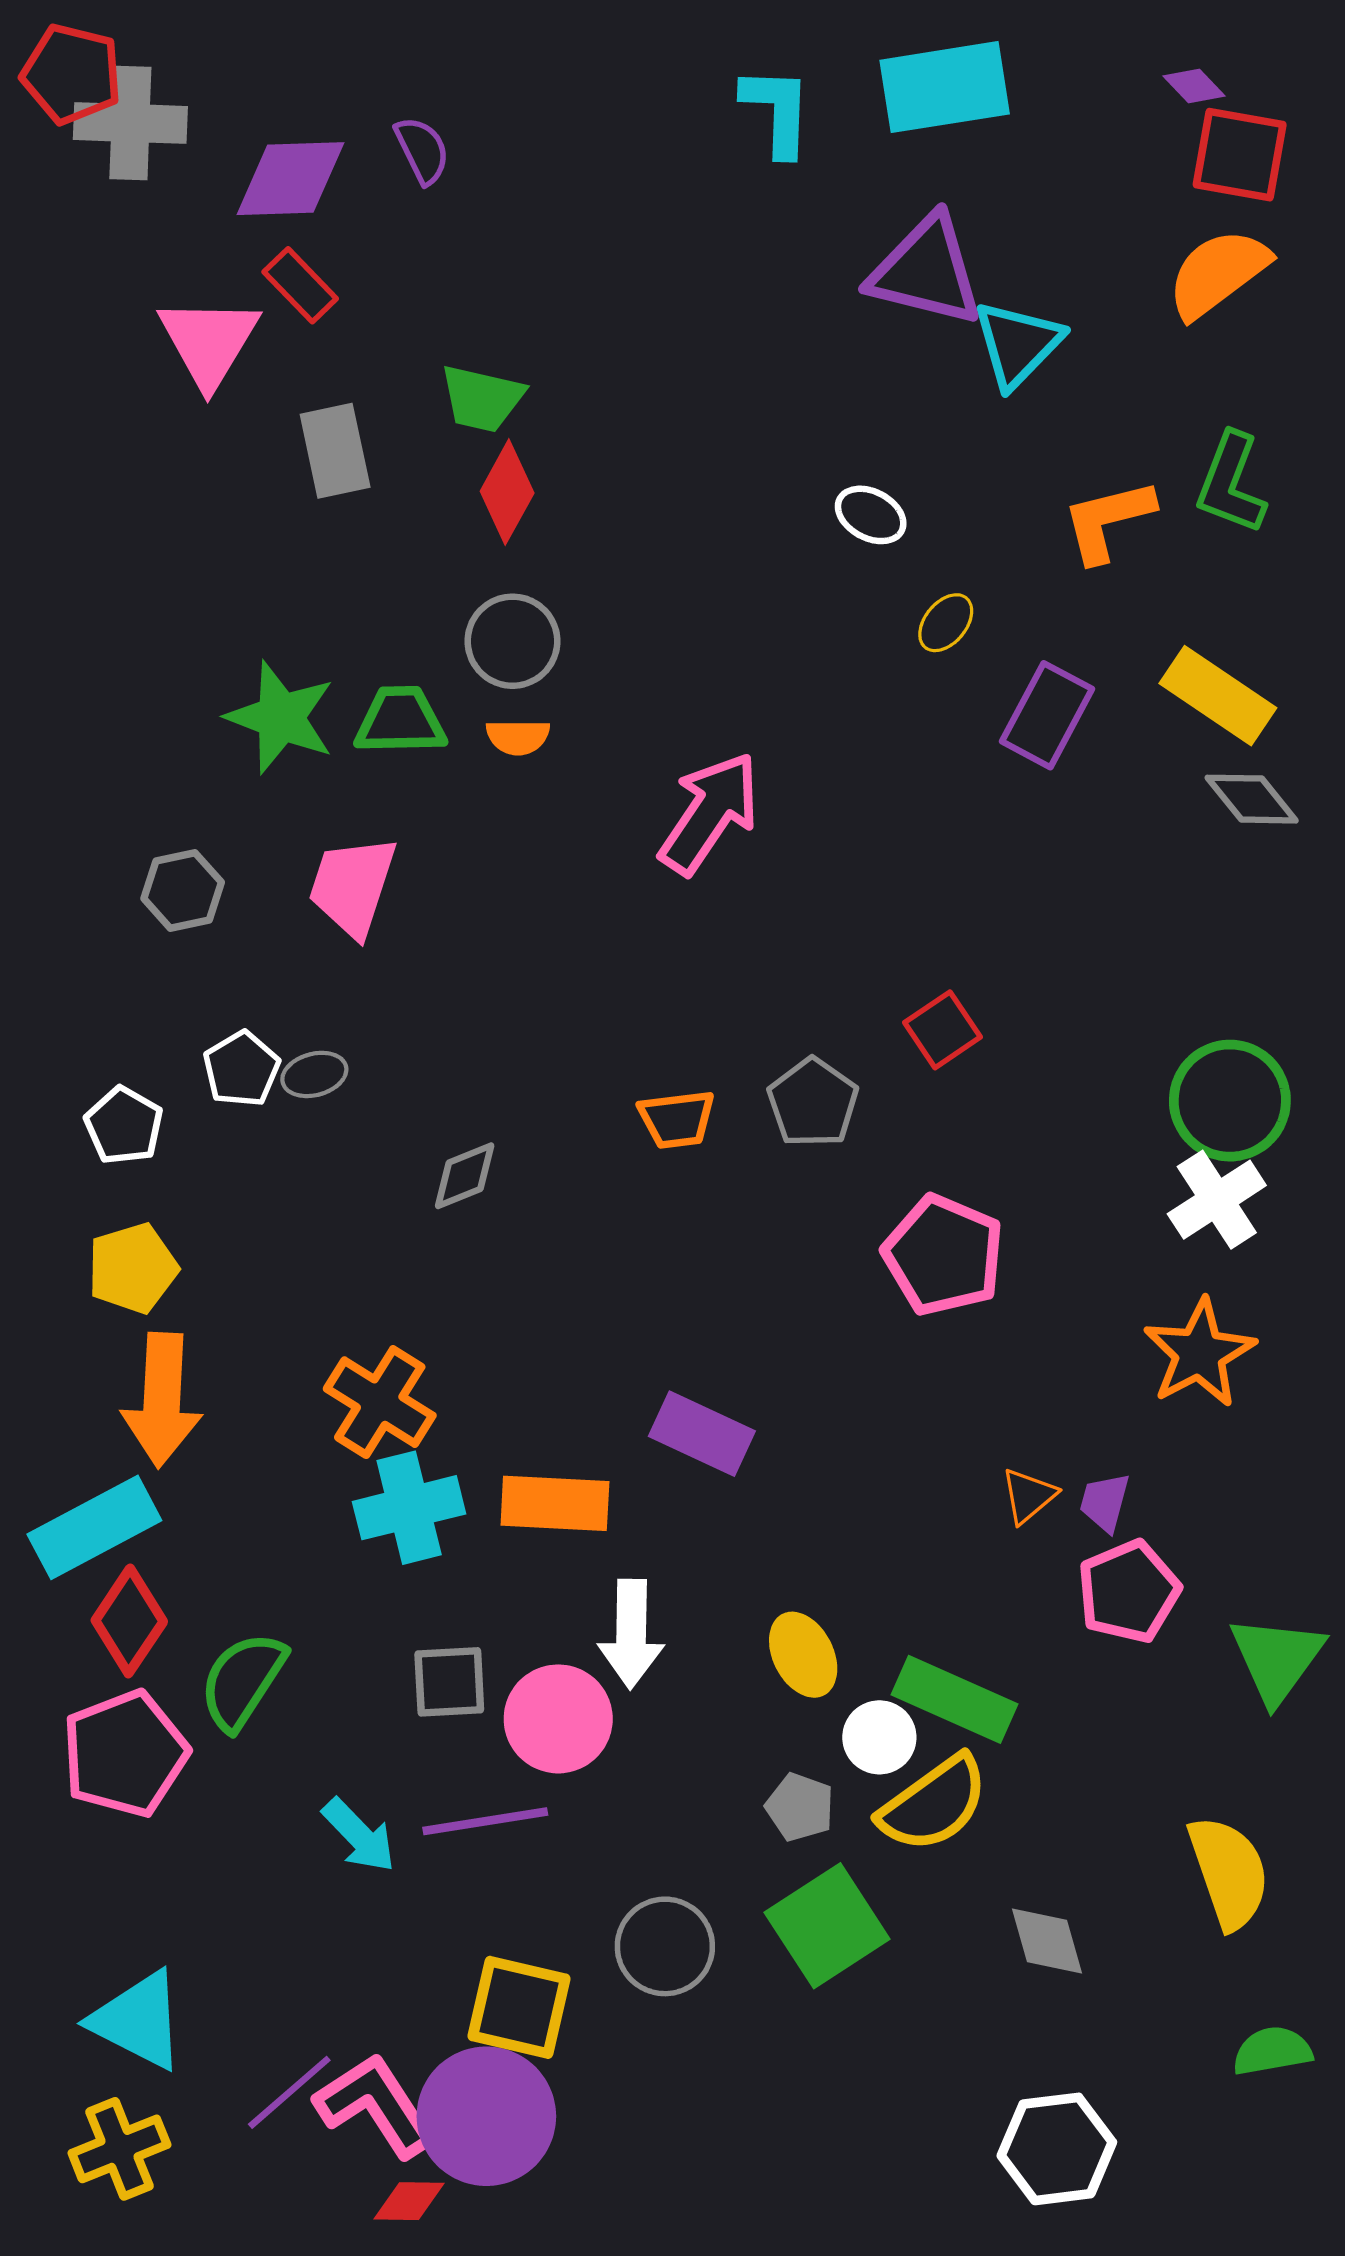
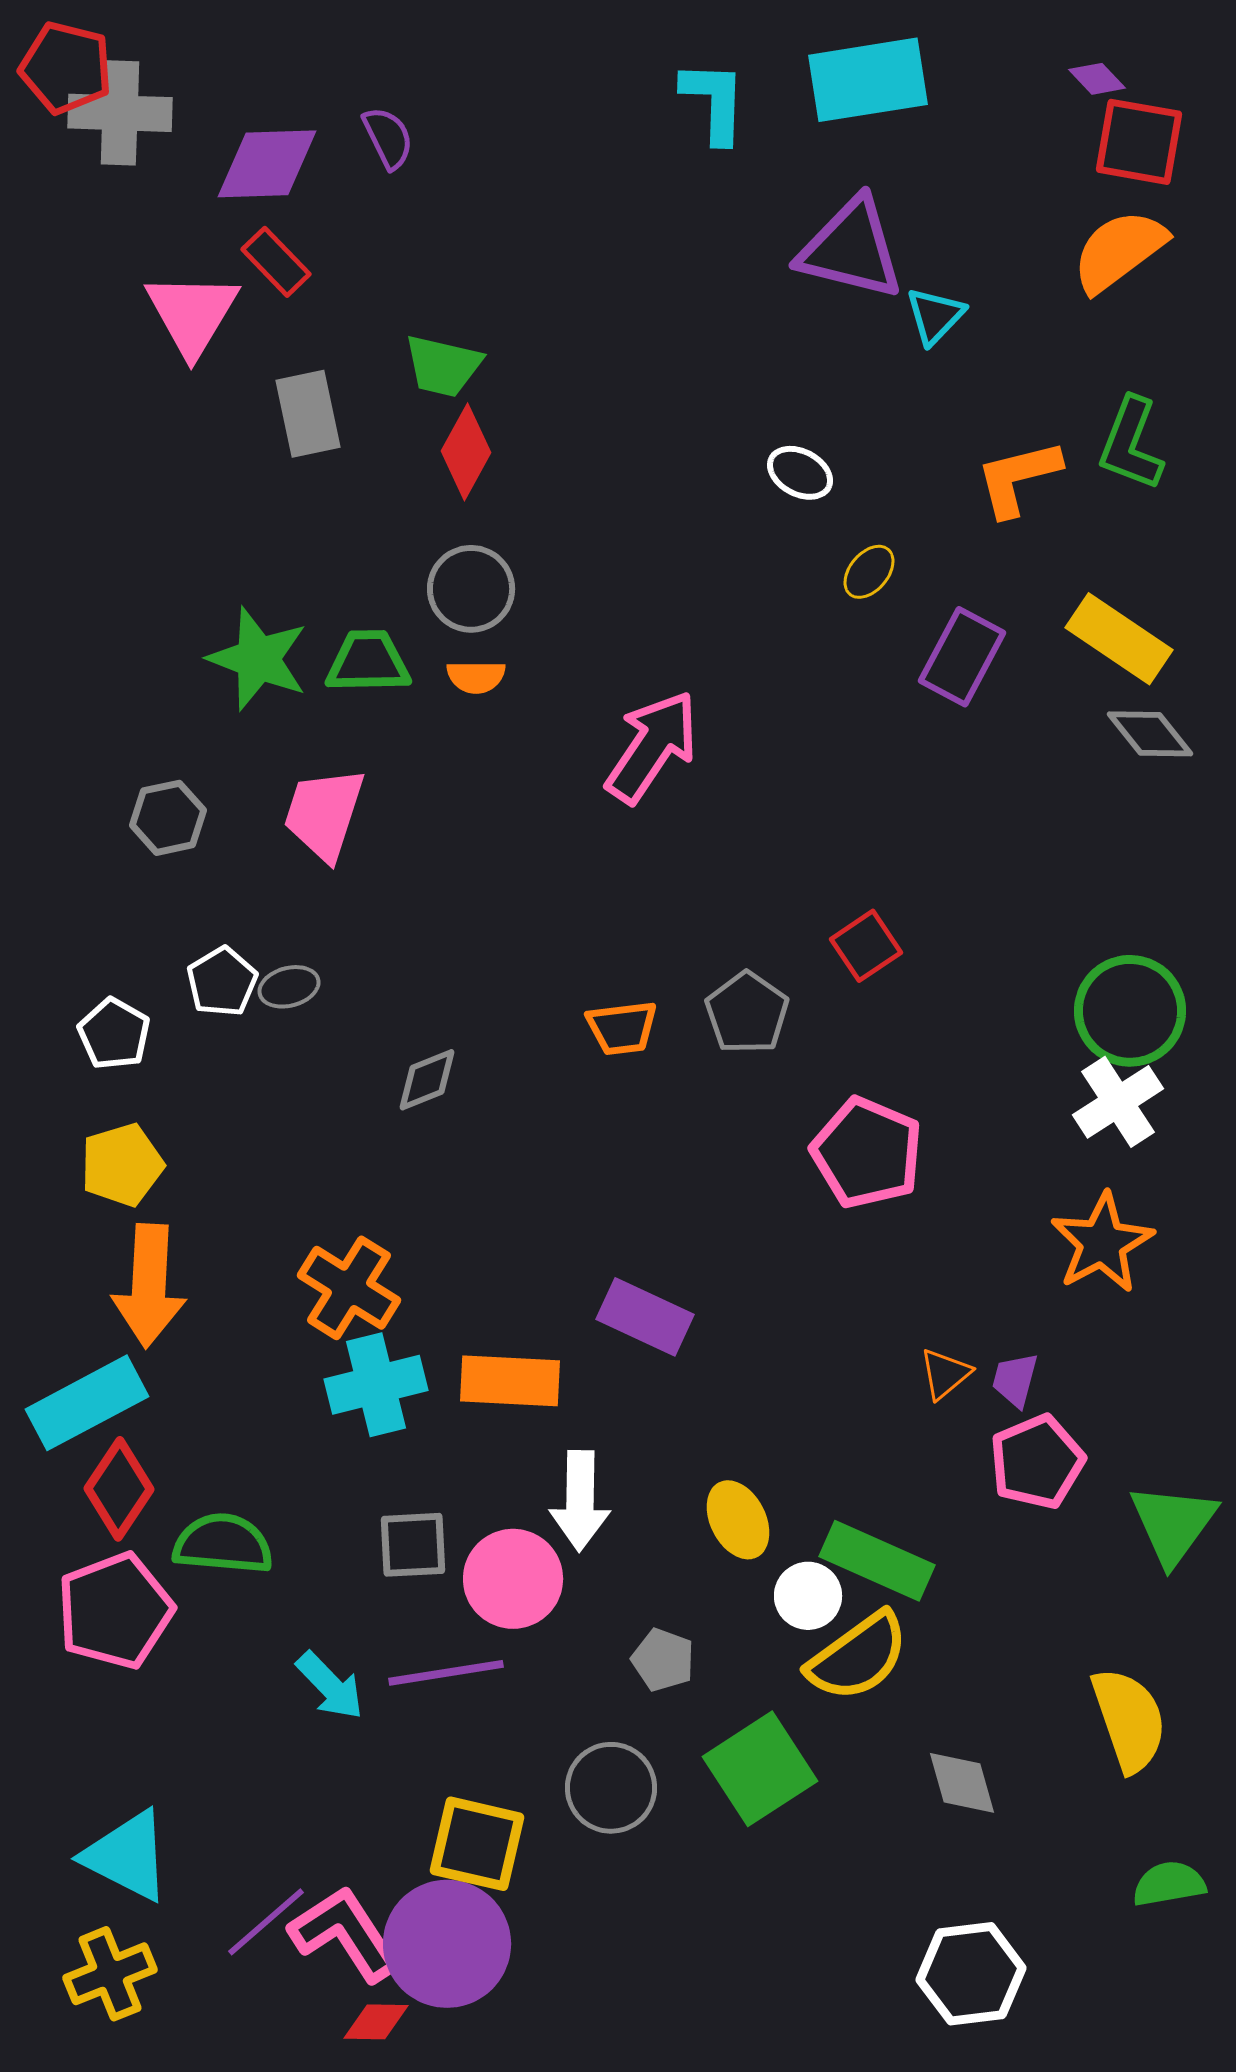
cyan triangle: (1018, 344) -> (935, 316), size x0.7
green semicircle: (243, 1681) -> (223, 1544), turned 62
gray pentagon: (800, 1807) -> (663, 1660), moved

